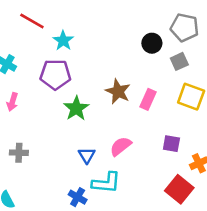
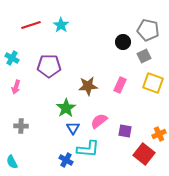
red line: (32, 21) -> (31, 25), turned -48
cyan star: (63, 41) -> (61, 25), moved
brown star: (118, 91) -> (88, 86), moved, turned -30
green star: (76, 108) -> (66, 108), moved
purple square: (171, 144) -> (125, 131), moved

